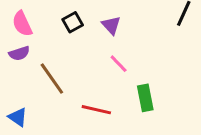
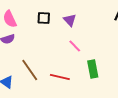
black square: (73, 22) -> (44, 18), turned 32
brown line: (52, 79) -> (30, 70), moved

